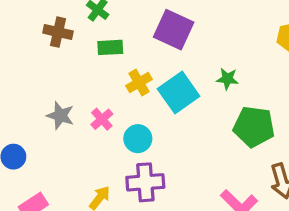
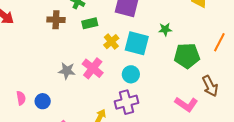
cyan square: (179, 92) -> (137, 43), turned -30
pink cross: (102, 119) -> (93, 68), size x1.5
cyan circle: (138, 139) -> (131, 74), moved

